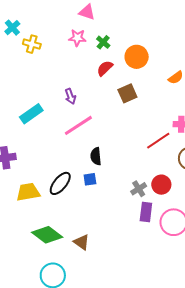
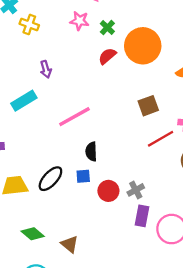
orange circle: (137, 57) -> (143, 46), size x1.4
brown square: (127, 93) -> (148, 106), moved
purple arrow: (70, 96) -> (46, 69), moved
red circle: (161, 185) -> (108, 191), moved
green diamond: (47, 235) -> (33, 234), size x0.7

